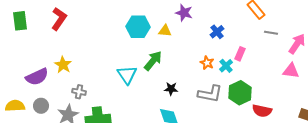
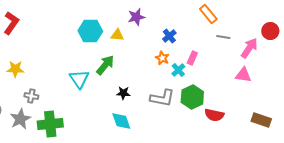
purple star: (184, 13) -> (136, 17), turned -30
orange star: (207, 63) -> (162, 58), moved
yellow star: (63, 65) -> (15, 69), turned -30

